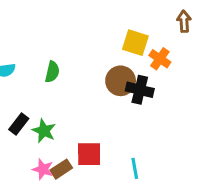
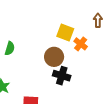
black cross: (140, 90) -> (62, 76), moved

